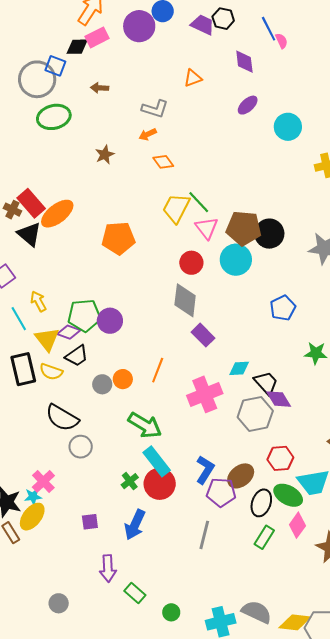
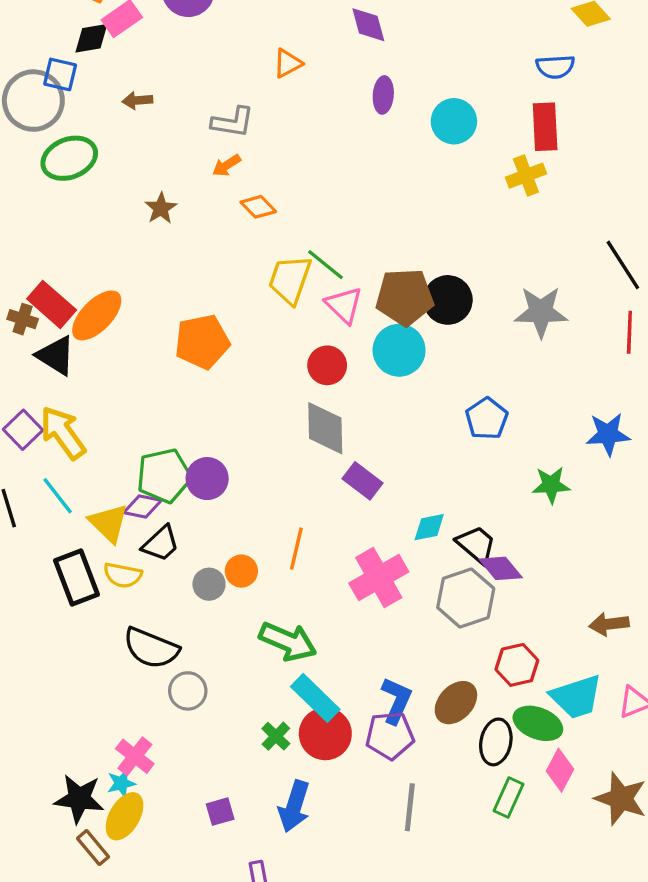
purple ellipse: (248, 105) -> (383, 95), turned -35
yellow arrow: (38, 301) -> (63, 433), moved, size x1.6
purple pentagon: (221, 492) -> (390, 736), moved

